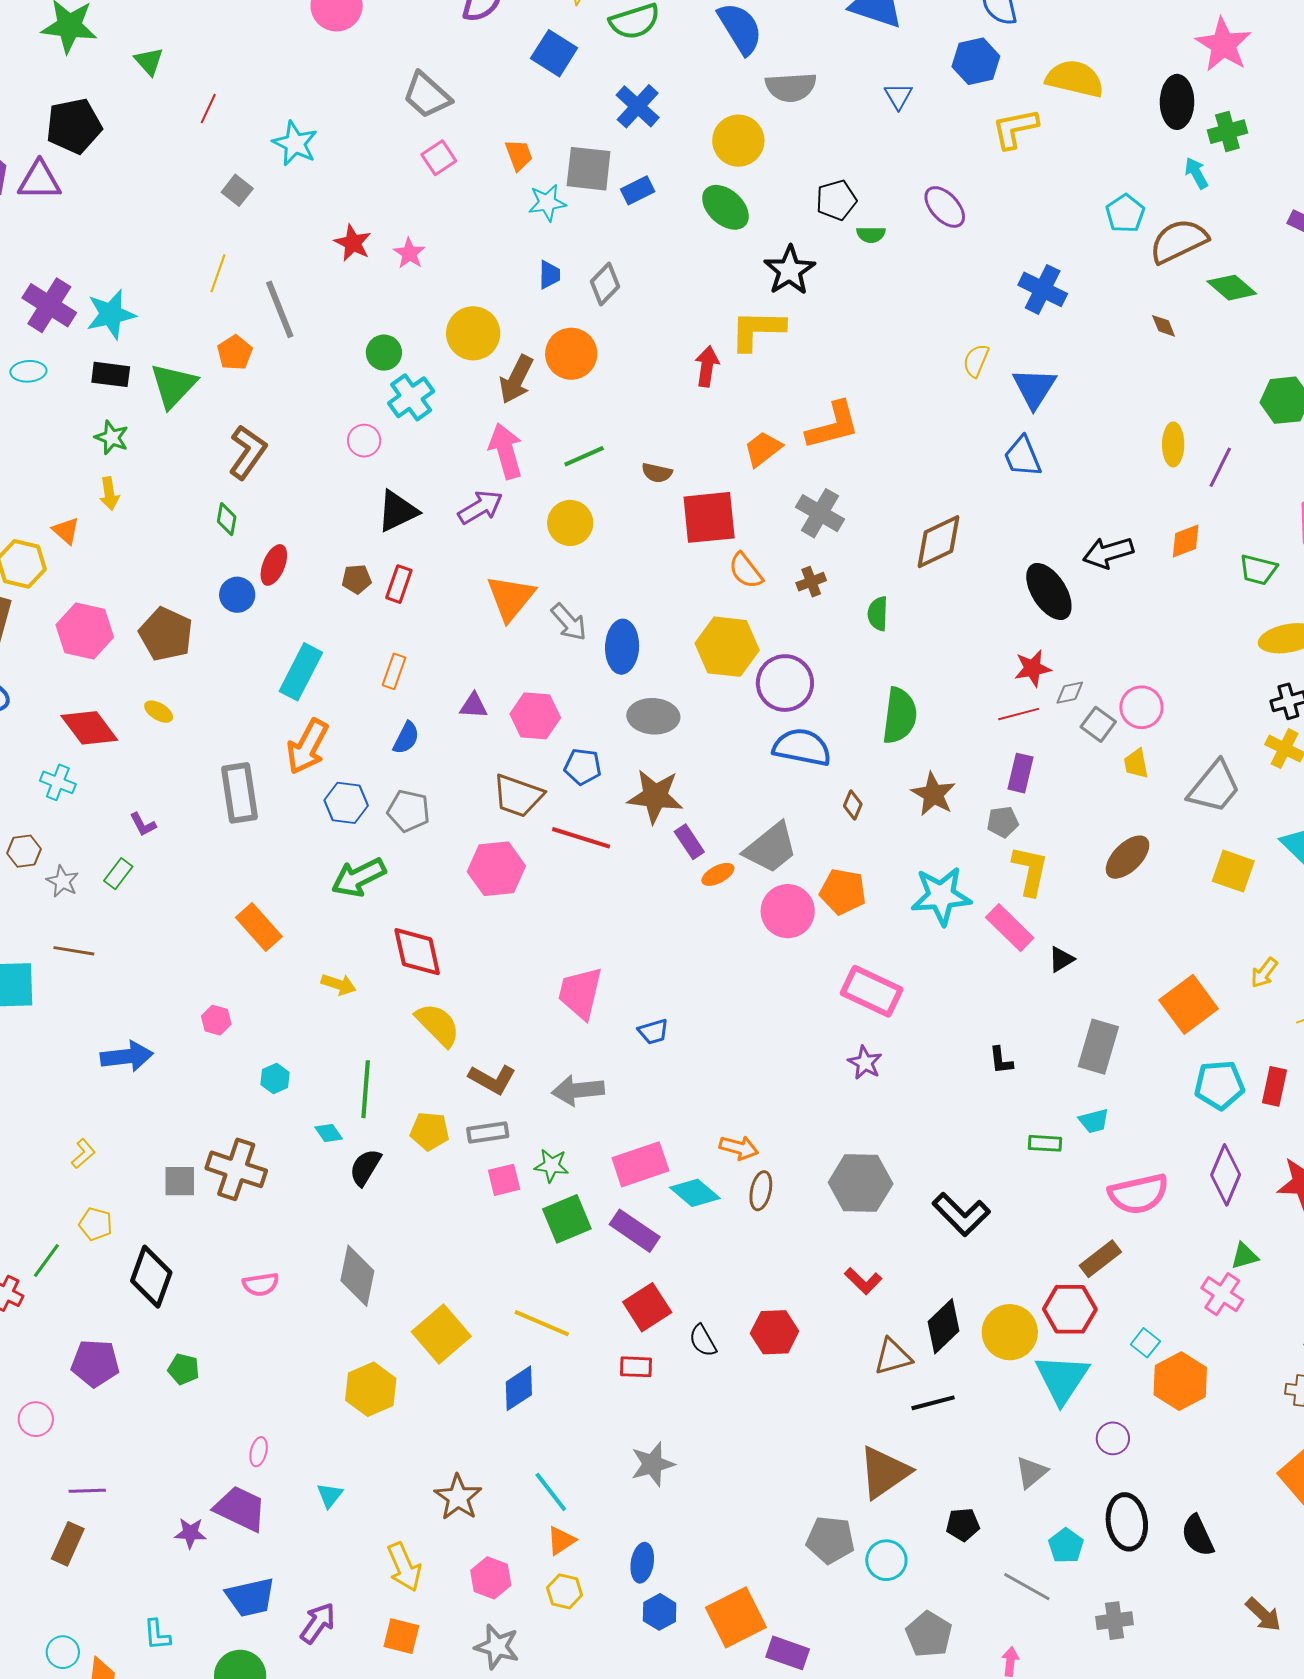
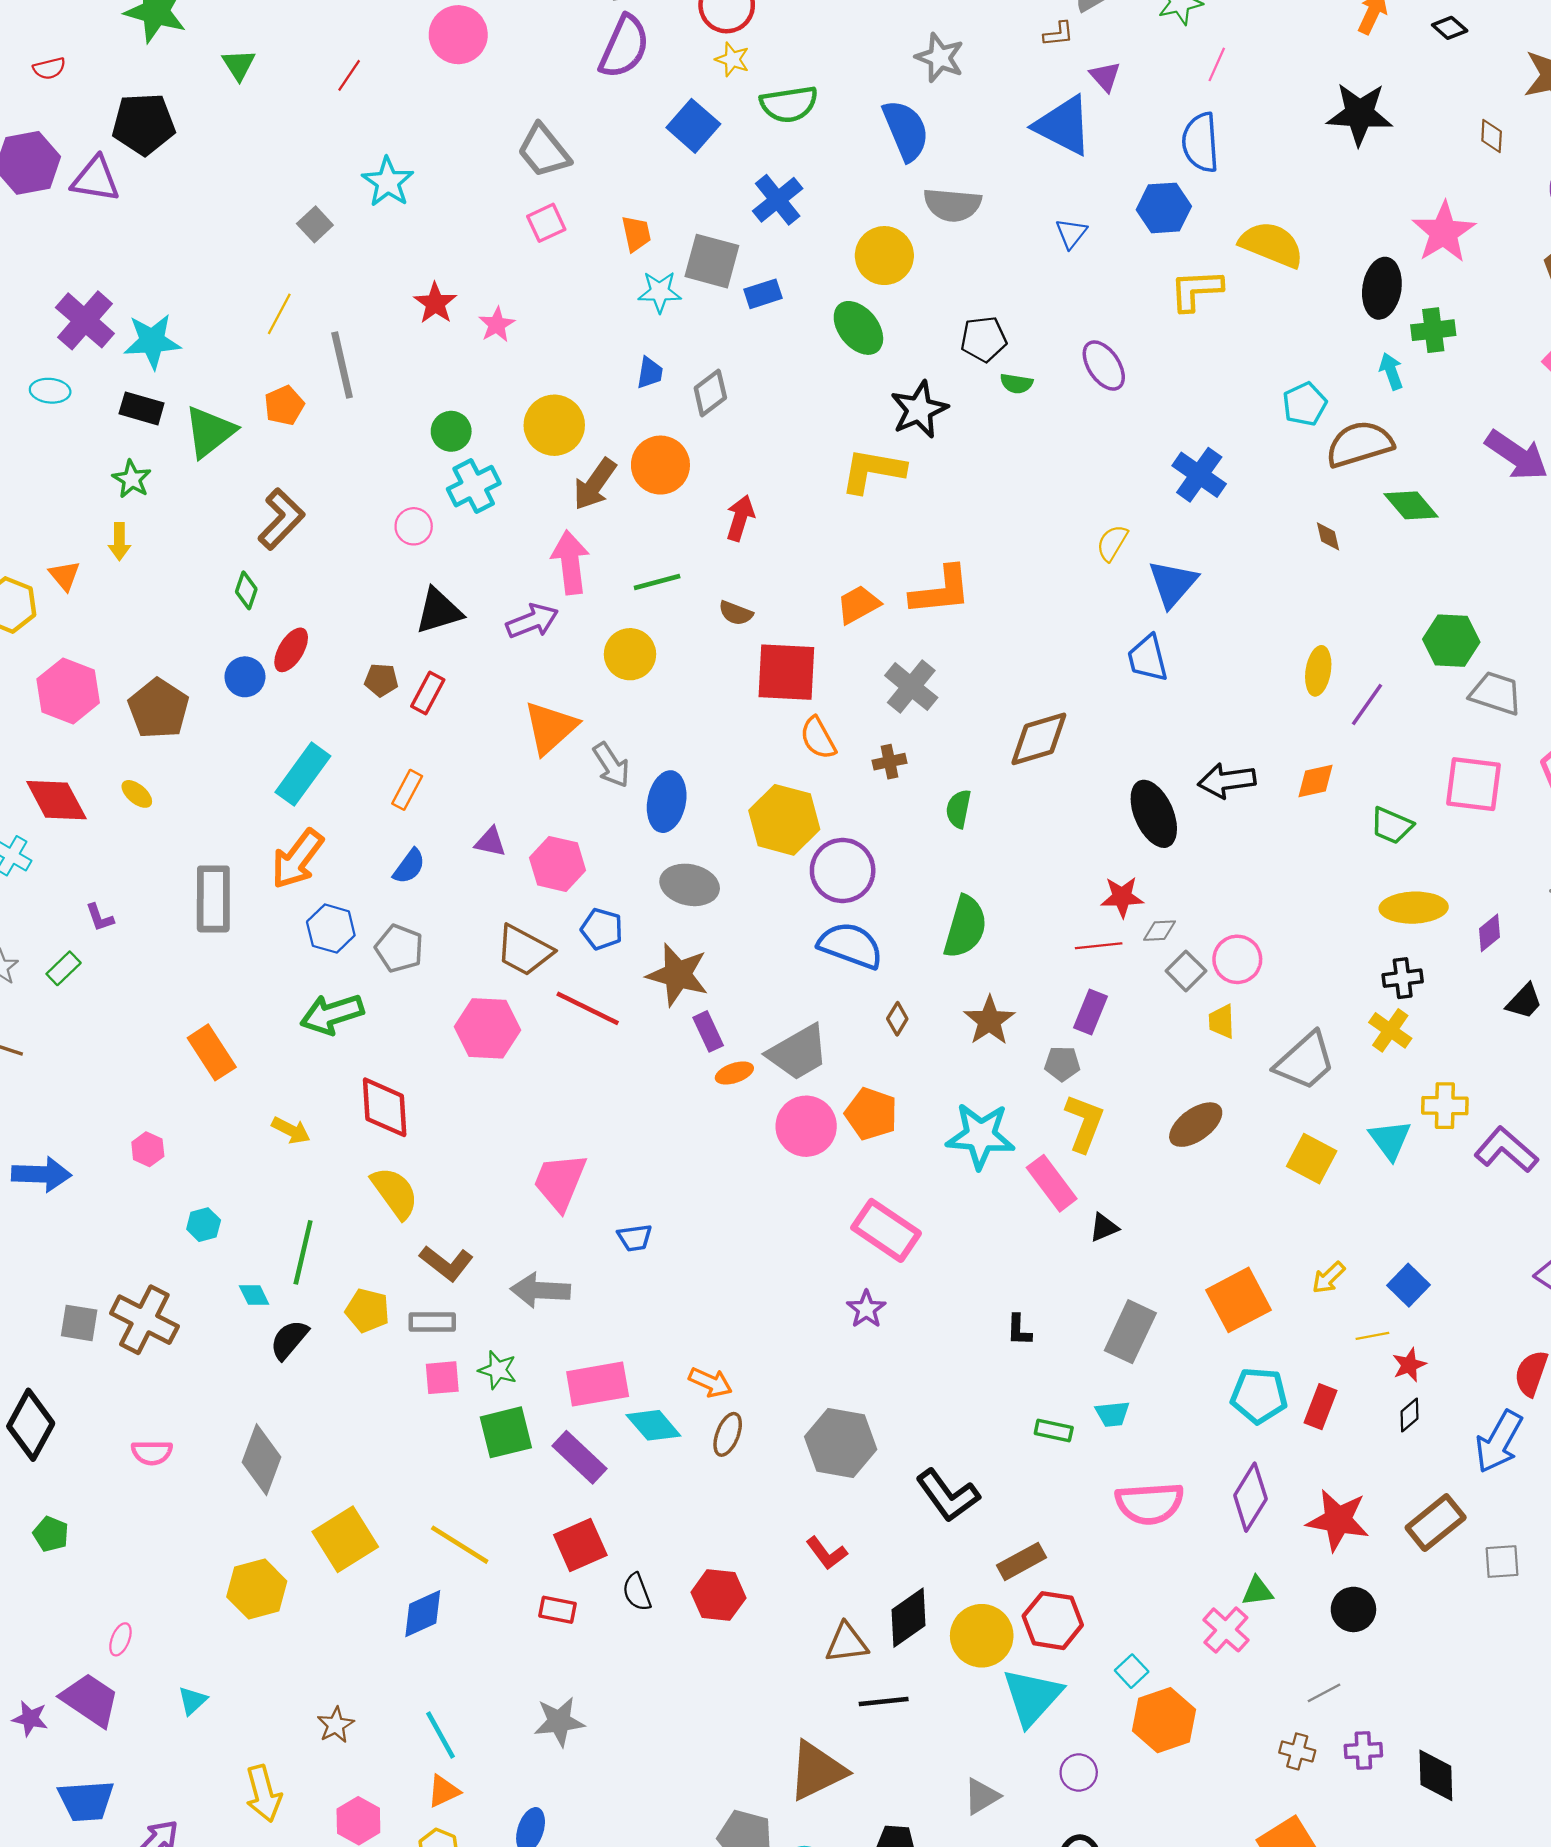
red line: (208, 109) -> (349, 75), moved
red arrow: (707, 366) -> (740, 518), moved
brown rectangle: (1100, 1259) -> (1022, 1561), moved
brown star: (458, 1497) -> (336, 1725), size x0.7

